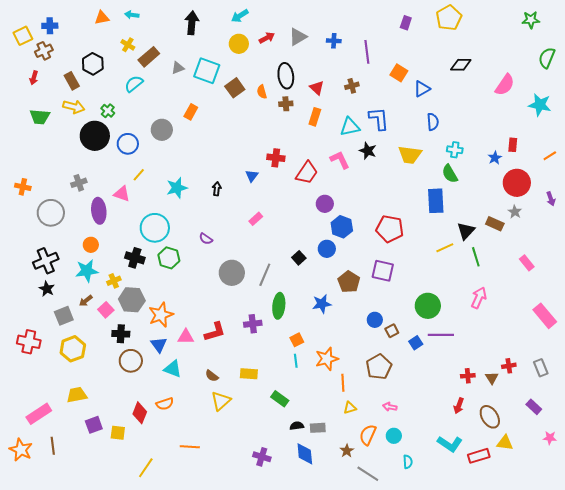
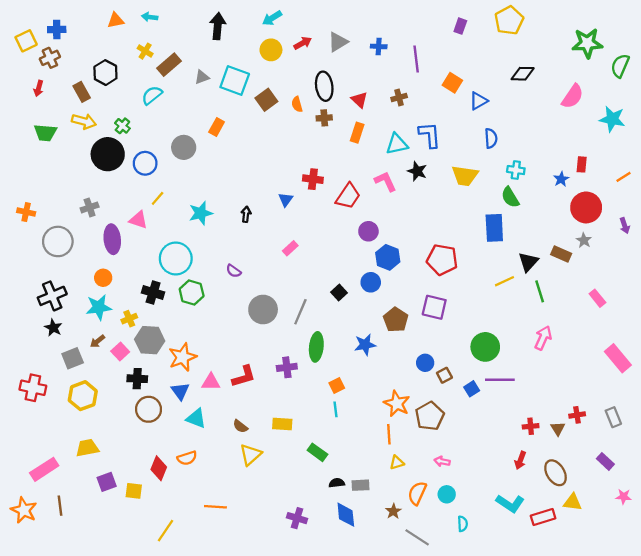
green star: (531, 20) -> (587, 43), moved, size x1.5
orange star: (327, 359) -> (397, 404), moved, turned -30

